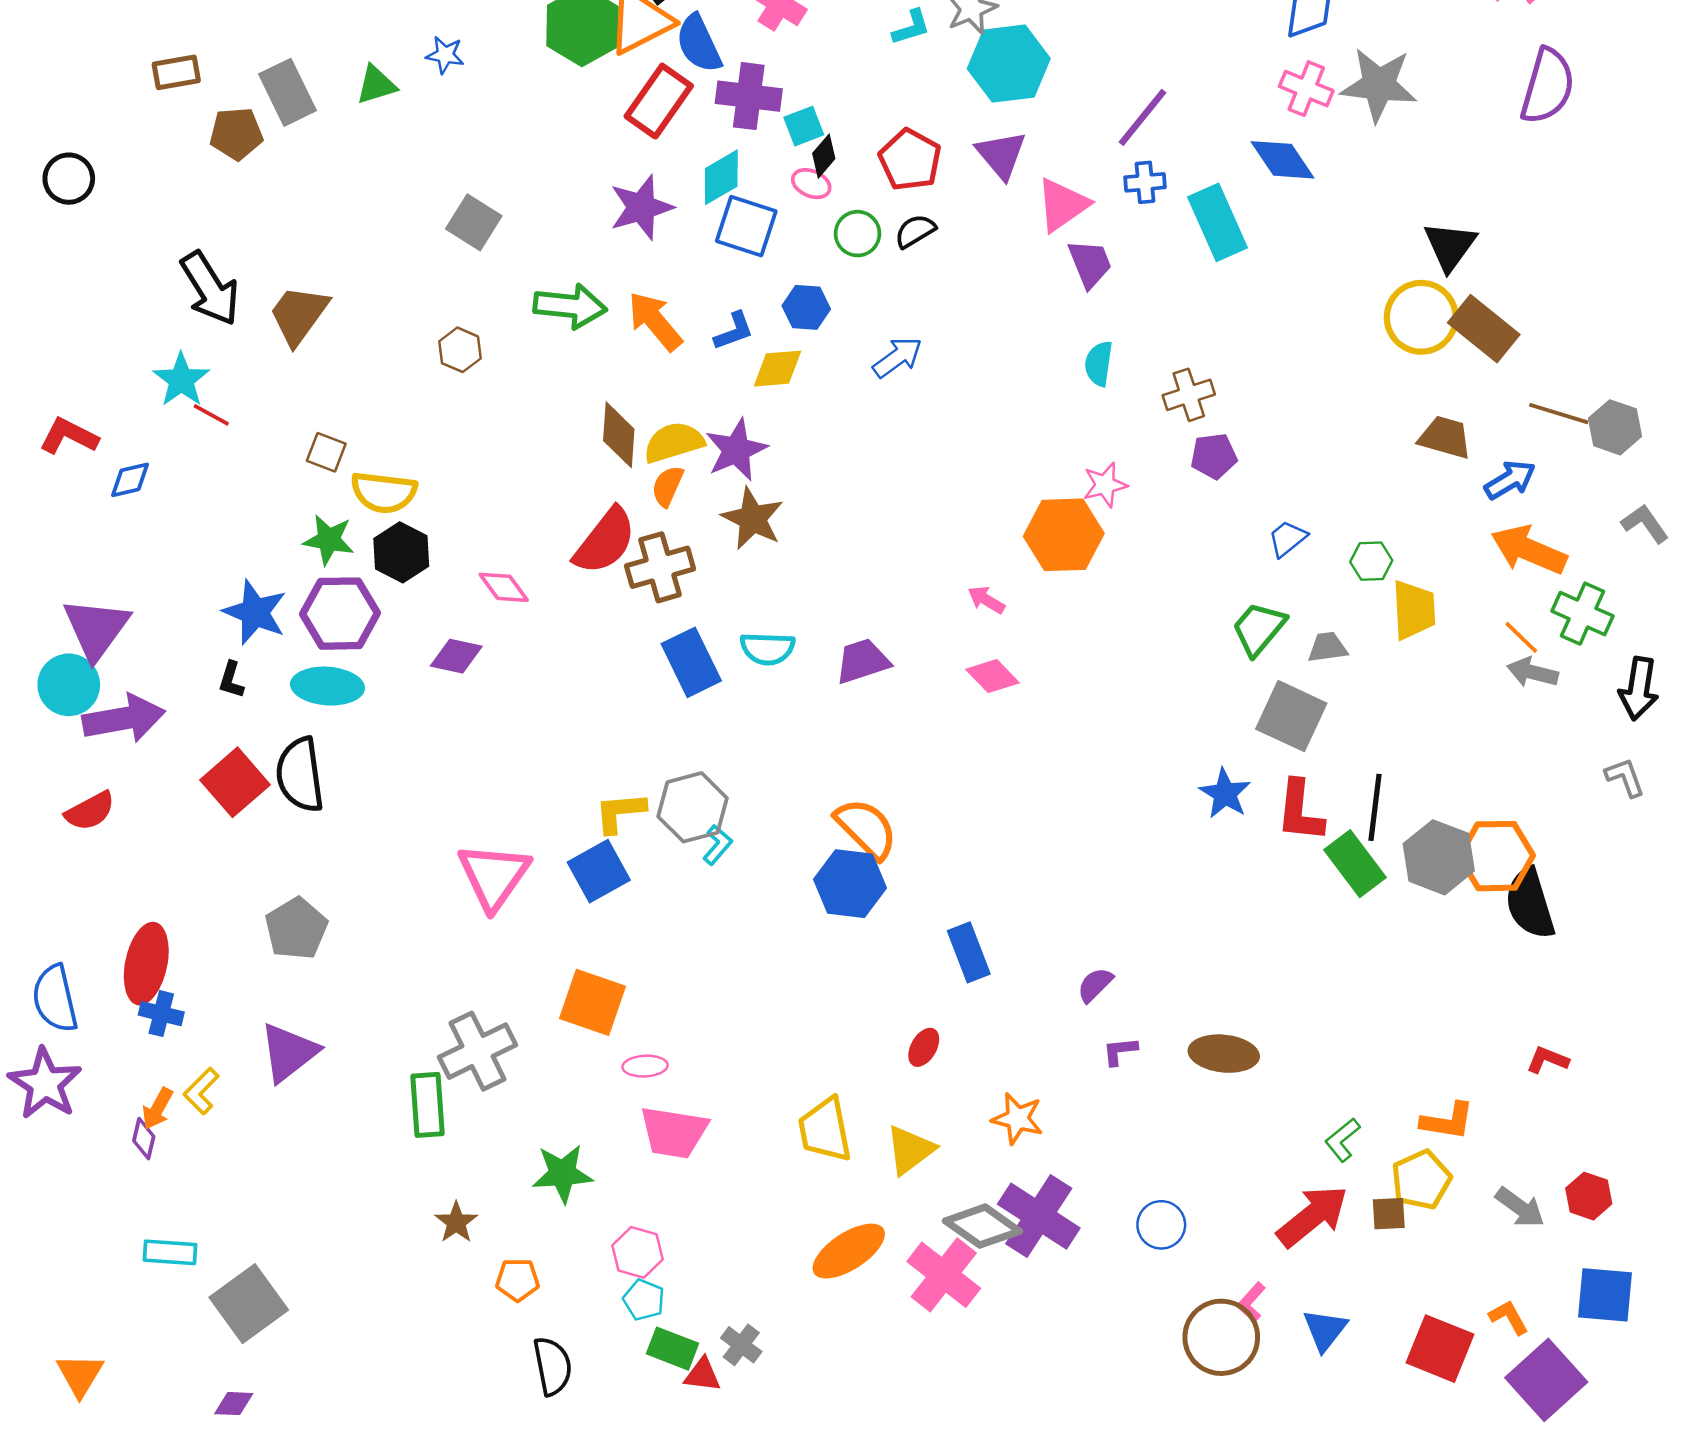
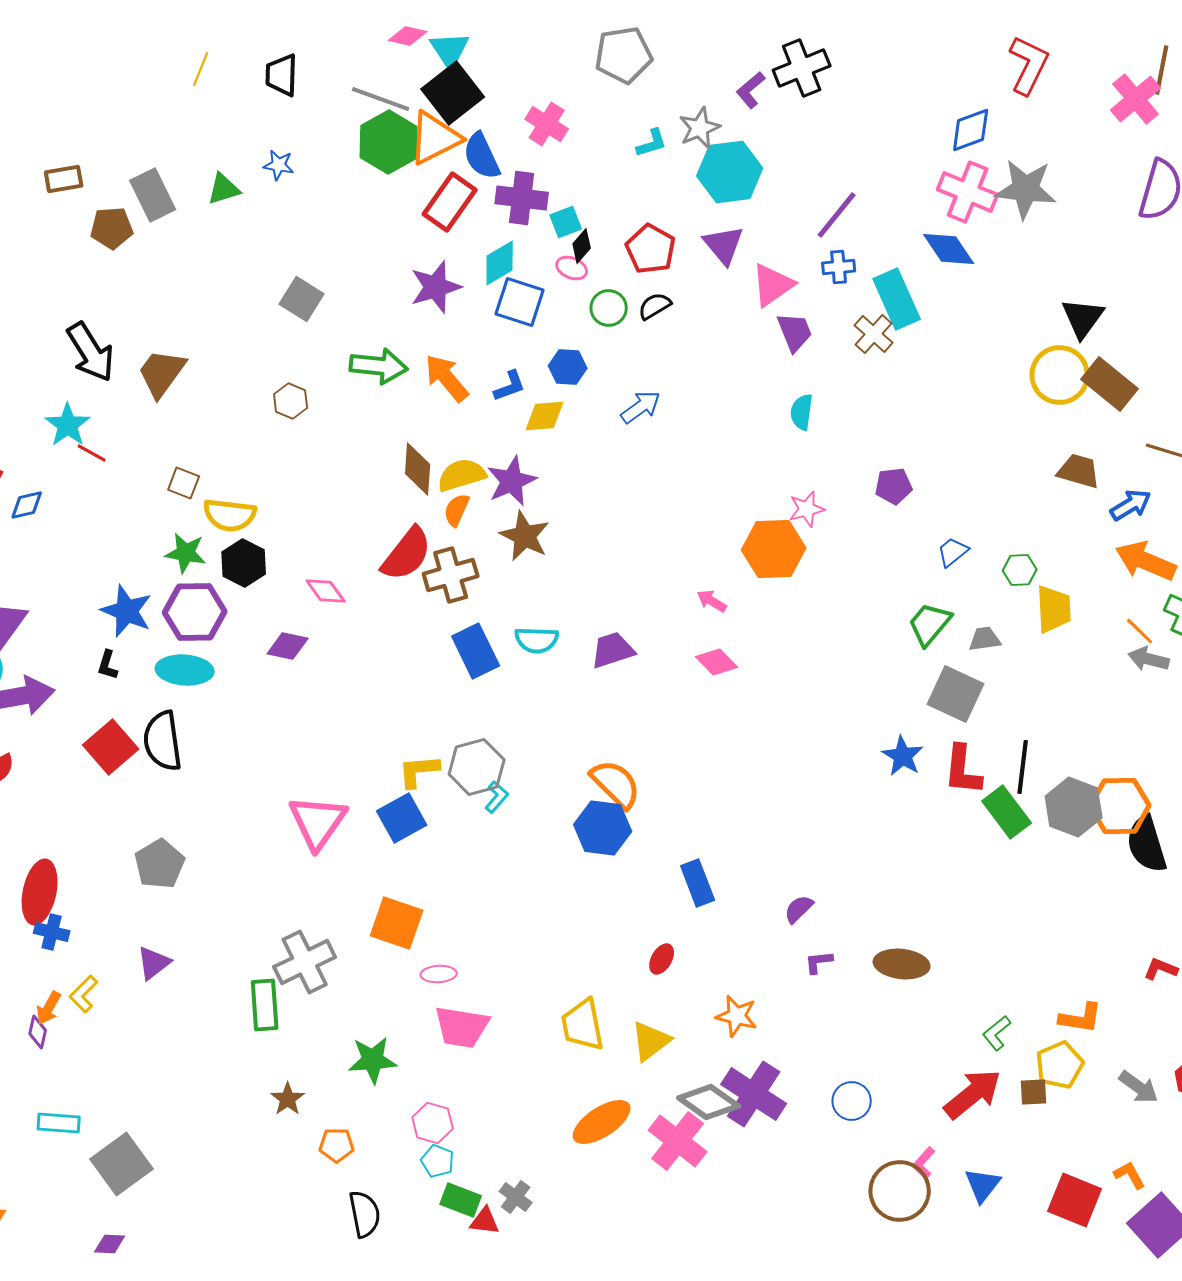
pink cross: (1306, 89) -> (968, 192), size x1.4
brown cross: (1189, 395) -> (874, 334), moved, turned -30
purple triangle: (289, 1052) -> (154, 963), size x0.7

